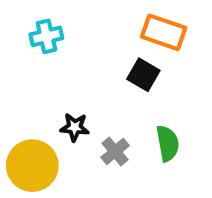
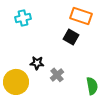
green semicircle: (168, 143) -> (92, 86), moved

